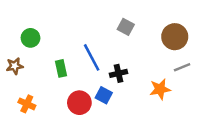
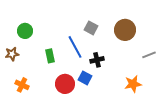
gray square: (126, 27) -> (91, 28), moved
brown circle: (175, 37) -> (125, 30), moved
orange star: (160, 89) -> (133, 84), moved

